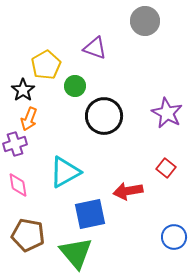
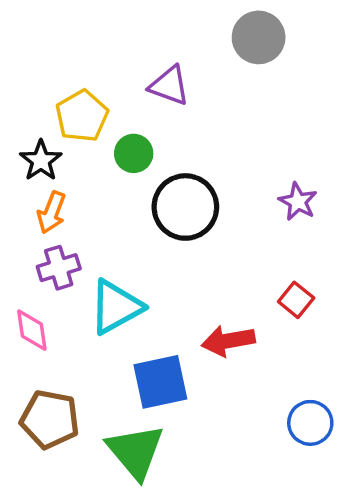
purple star: (167, 113) -> (298, 202), size x0.7
purple cross: (15, 144) -> (59, 268), moved

